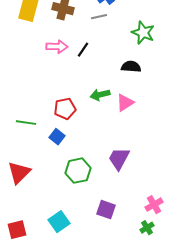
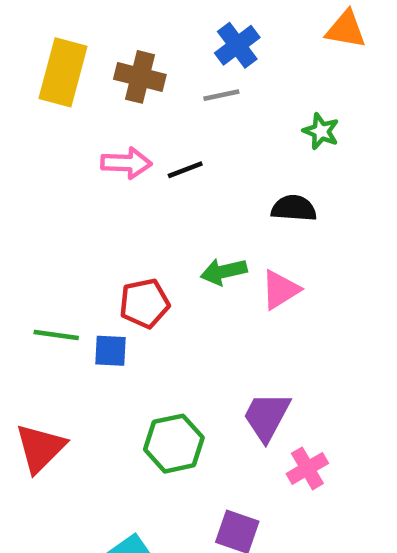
green star: (143, 33) -> (321, 131), size x0.7
black line: (83, 50) -> (185, 170), turned 35
blue square: (57, 137) -> (111, 351), moved, turned -35
pink cross: (154, 205) -> (307, 468), moved

